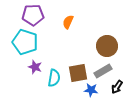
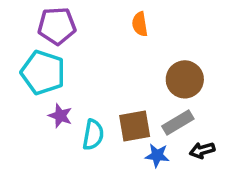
orange semicircle: (68, 22) -> (140, 24), moved, turned -32
black arrow: (117, 87) -> (202, 150), turned 40

